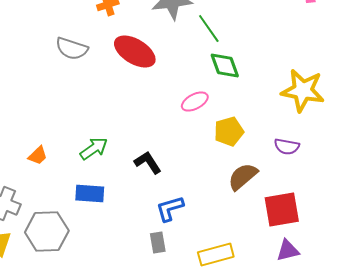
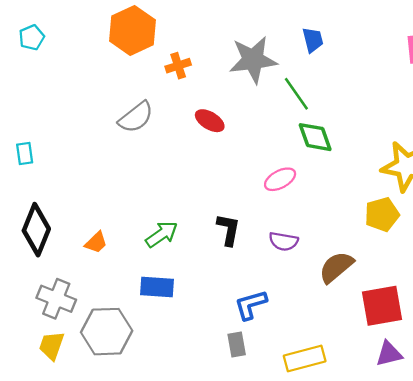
gray semicircle: (72, 49) -> (136, 117), turned -56
red ellipse: (135, 52) -> (210, 121), size x0.6
yellow pentagon: (229, 132) -> (382, 214), moved
purple semicircle: (287, 147) -> (284, 241), moved
black L-shape: (148, 163) -> (228, 230), moved, turned 44

